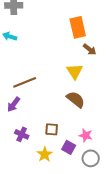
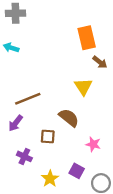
brown semicircle: (76, 99) -> (69, 118), moved
brown square: (52, 129) -> (48, 136), moved
pink star: (86, 135) -> (93, 144), moved

